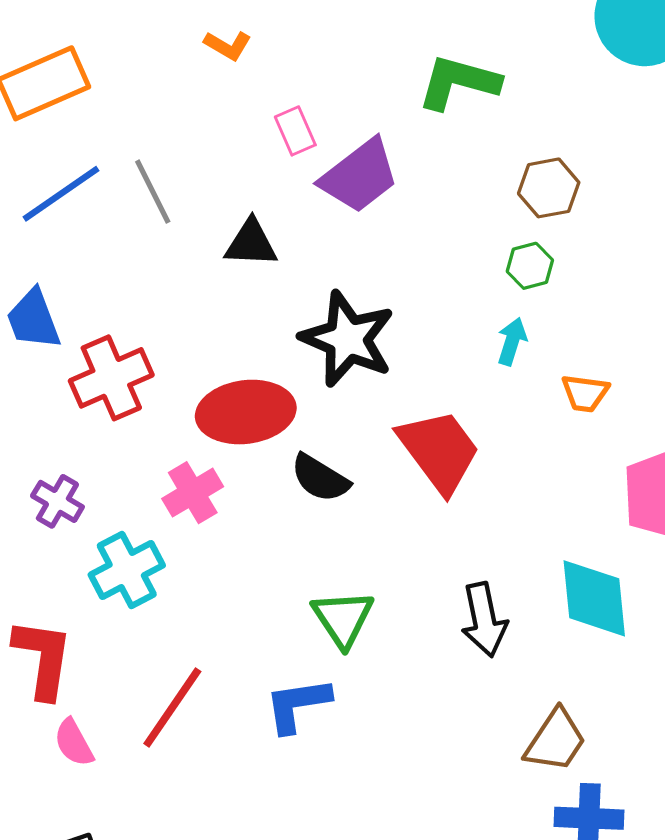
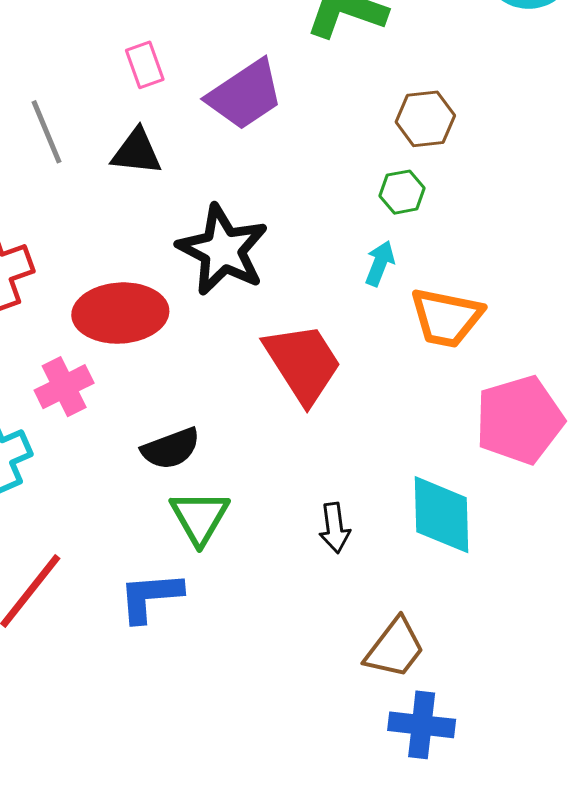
pink rectangle: (295, 131) -> (145, 65), moved
gray line: (153, 192) -> (46, 132), moved
orange trapezoid: (585, 393) -> (446, 318), size x1.6
black semicircle: (320, 478) -> (171, 449), moved, turned -56
black arrow: (484, 620) -> (335, 528), size x0.7

